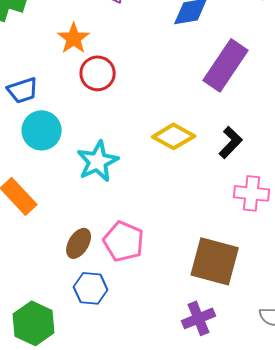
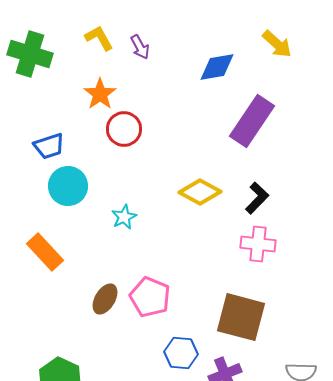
cyan star: (98, 161) -> (124, 217), size x0.6
pink cross: (252, 193) -> (258, 244), moved
blue hexagon: (91, 288) -> (181, 353), moved

